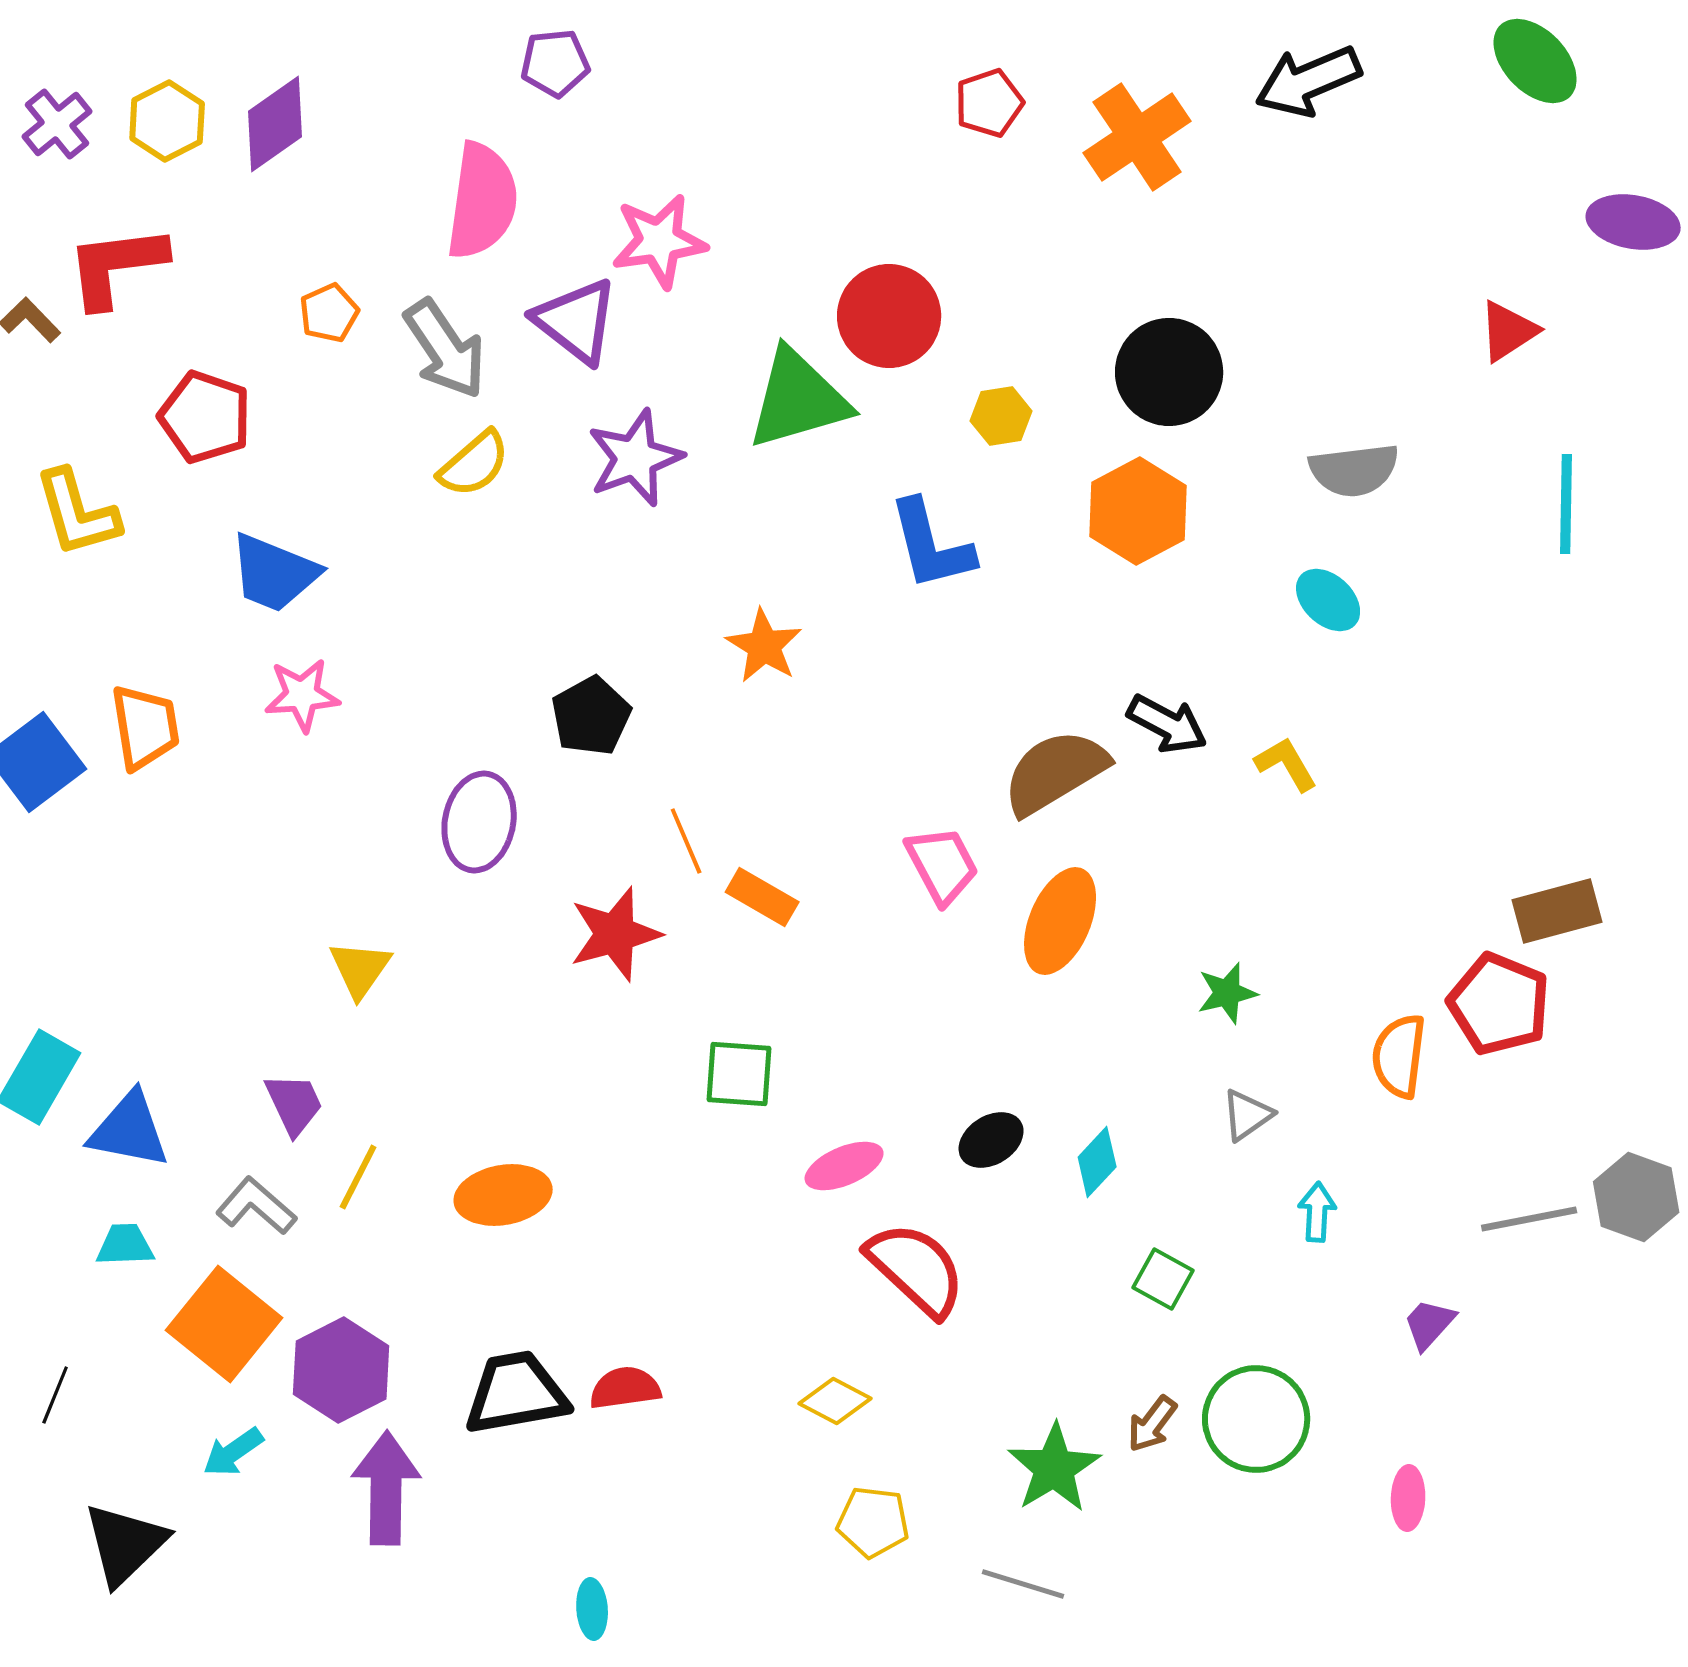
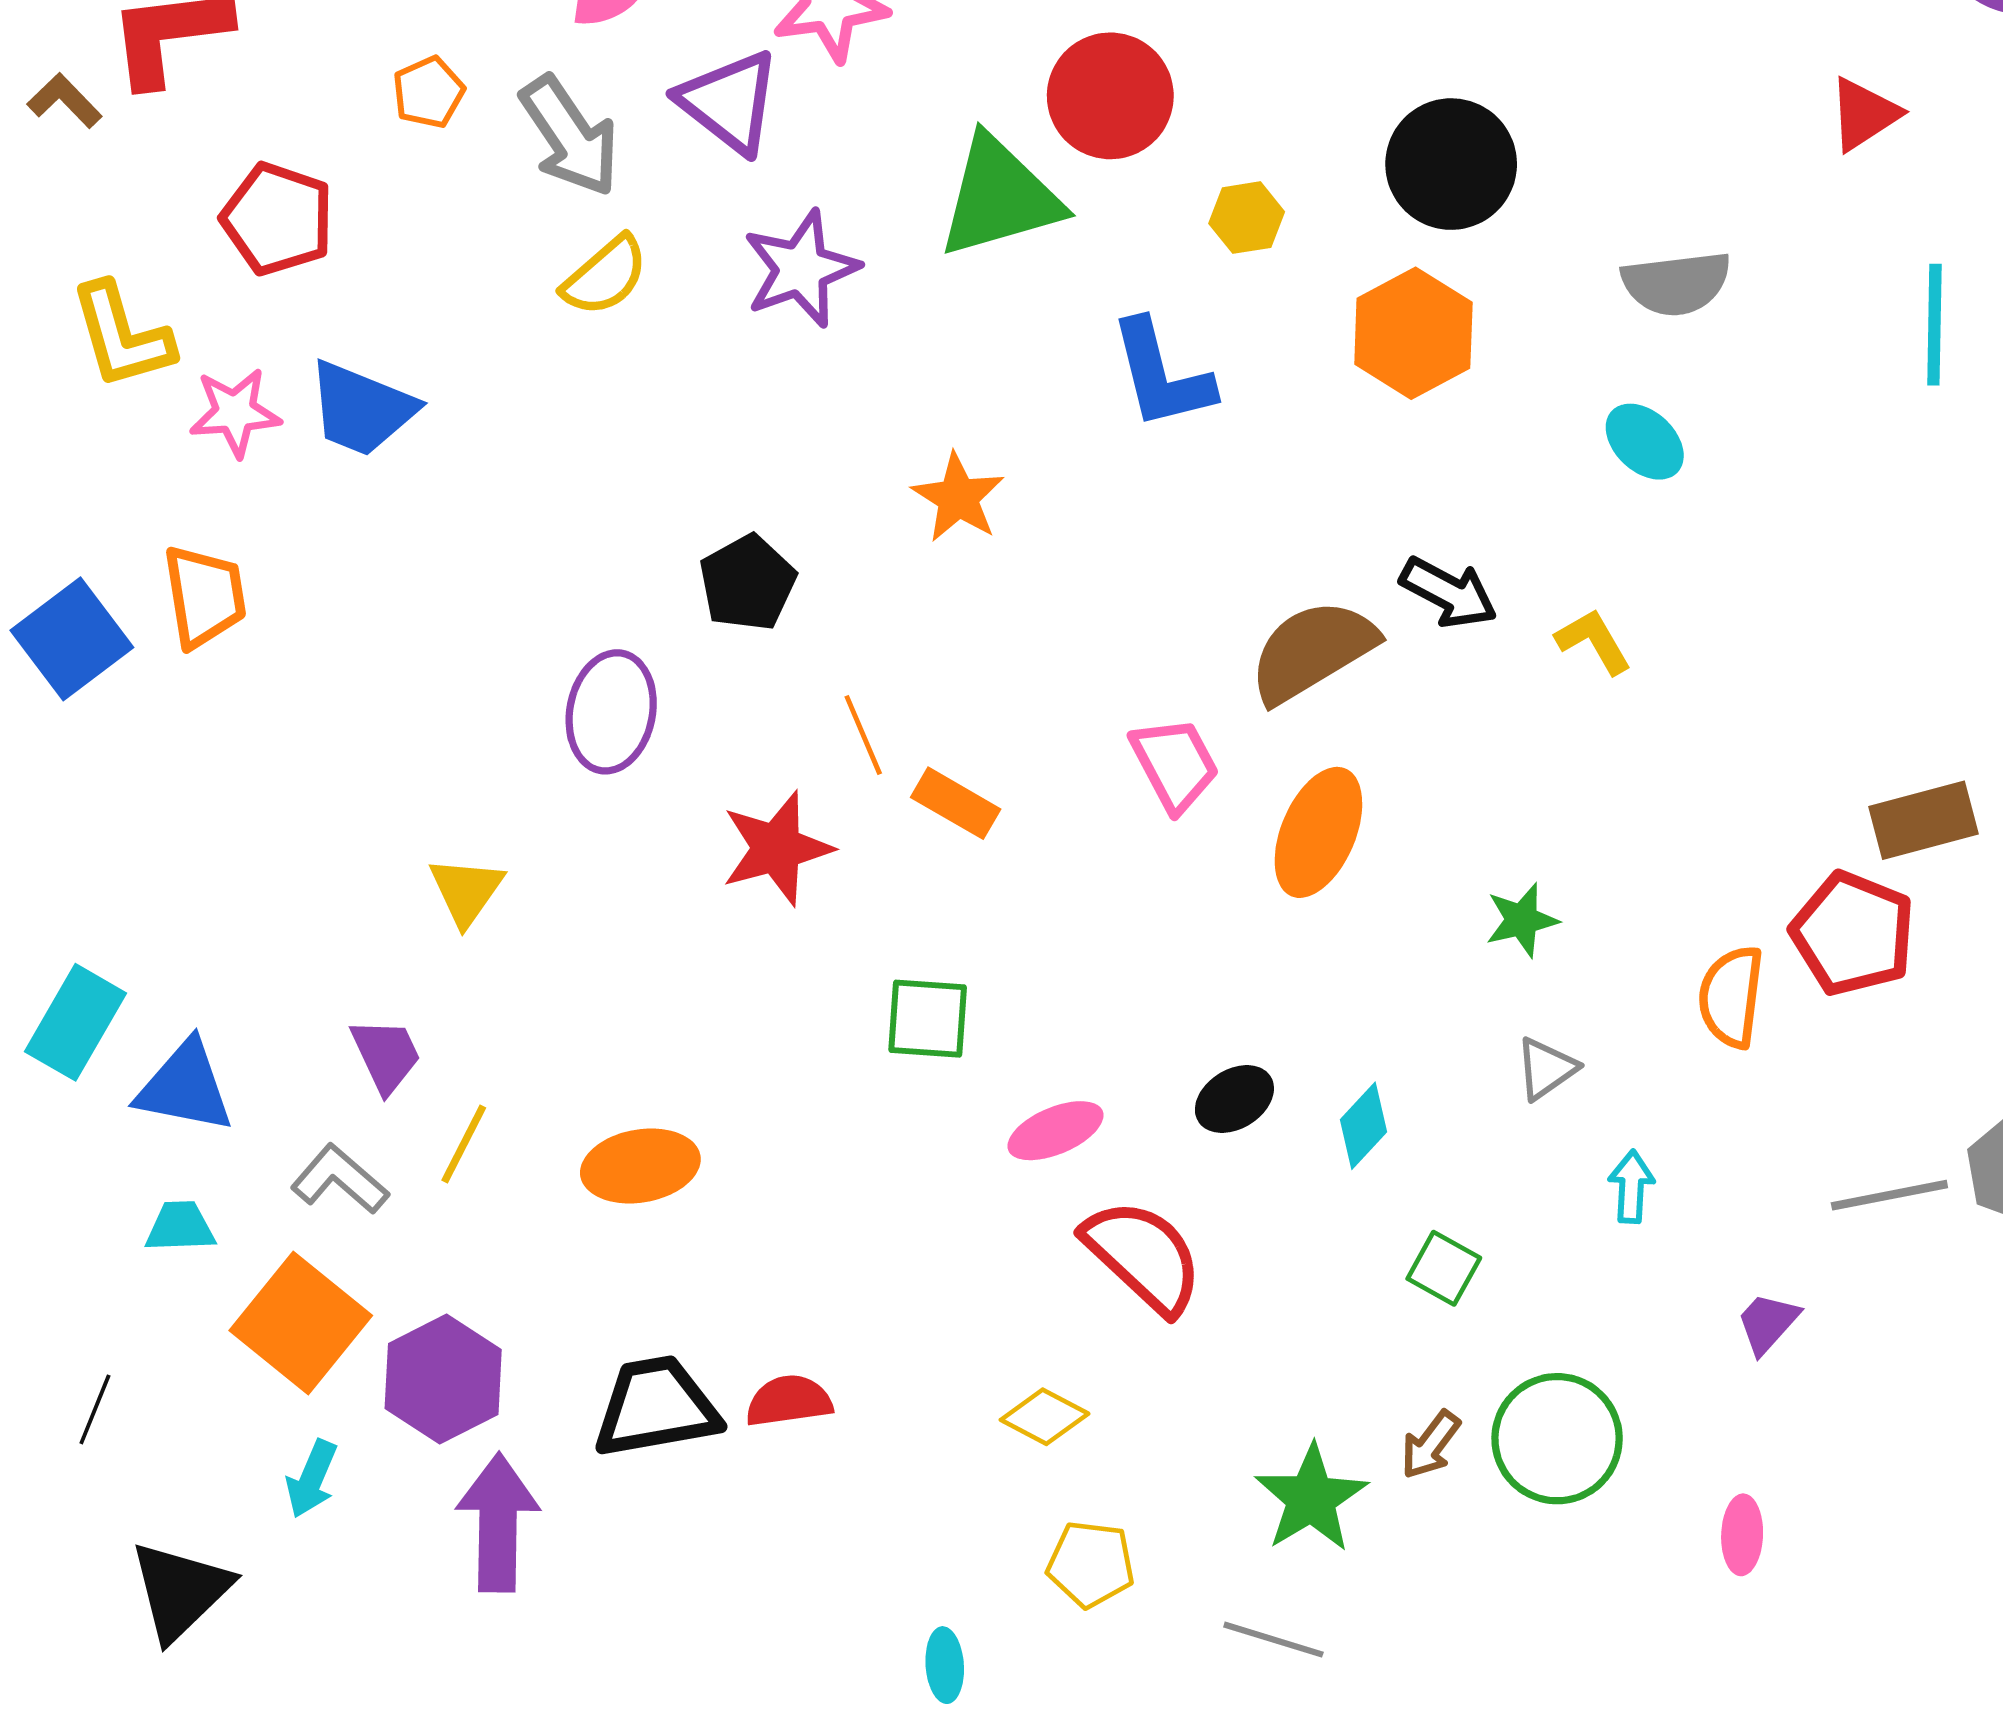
pink star: (302, 695) -> (235, 412), moved
cyan arrow: (233, 1452) -> (312, 1479), turned -32
cyan ellipse: (592, 1609) -> (945, 1665), moved

